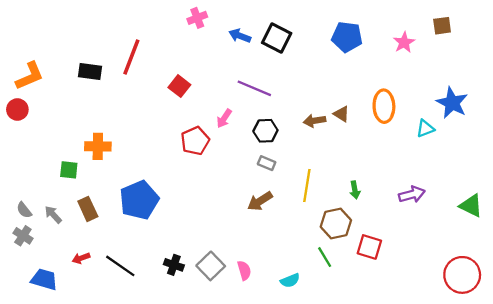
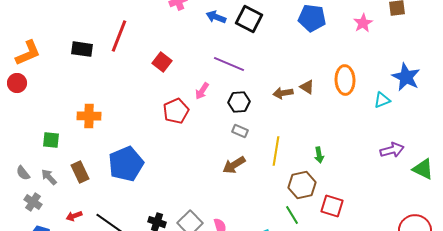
green square: (69, 170) -> (51, 140), moved
purple arrow: (412, 194) -> (392, 150), moved
gray cross: (23, 236) -> (33, 202), moved

